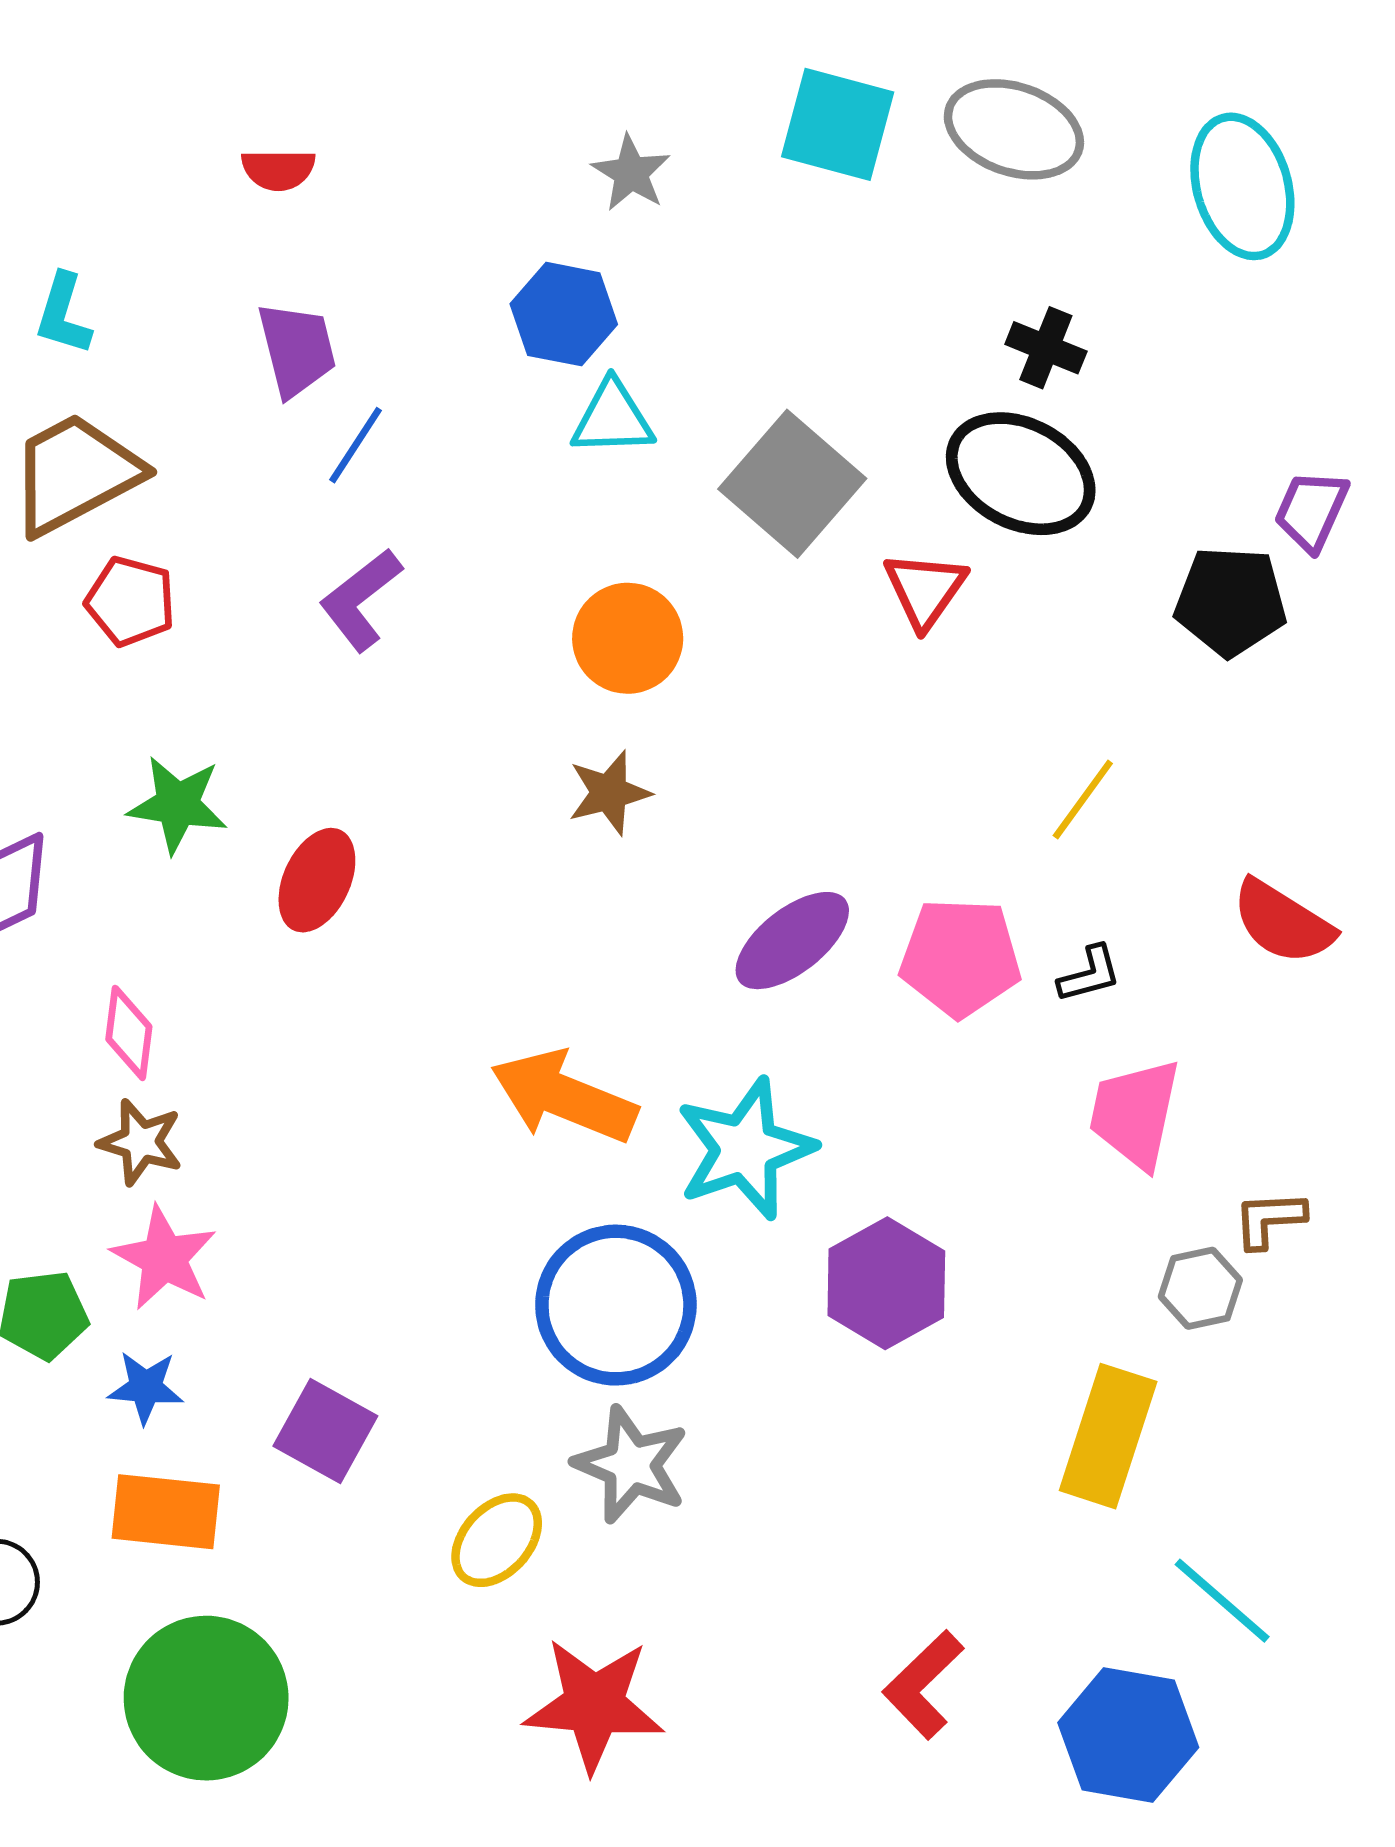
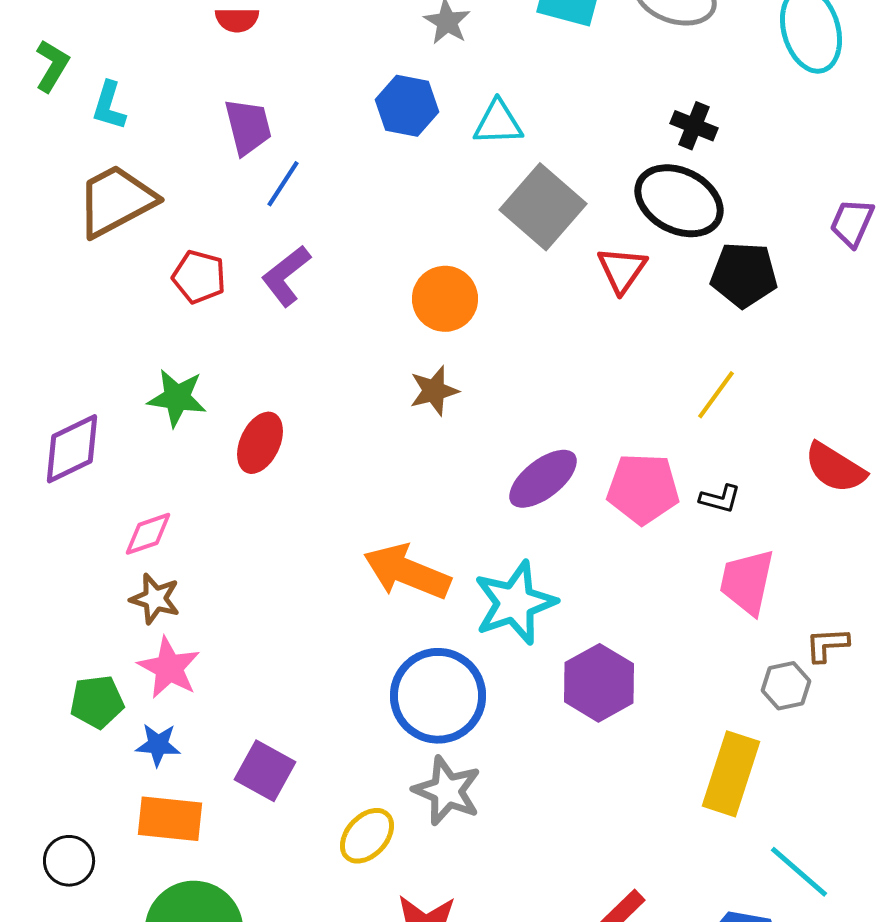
cyan triangle: (613, 418) -> (498, 123), moved
red pentagon: (131, 601) -> (199, 277), moved
black pentagon: (1231, 601) -> (744, 275), moved
black L-shape: (1090, 974) -> (720, 499), turned 30
pink diamond: (129, 1033) -> (148, 534), turned 64

